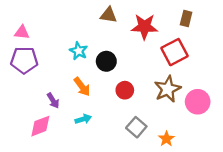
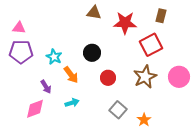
cyan star: (79, 51) -> (54, 57), moved
pink circle: (198, 102) -> (179, 77), moved

